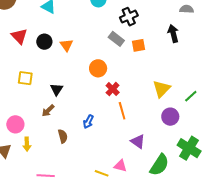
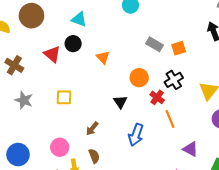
black cross: (129, 17) -> (174, 80), moved
black circle: (44, 42) -> (73, 44), moved
black triangle: (57, 89) -> (120, 102), moved
blue arrow: (88, 122) -> (136, 135), size x1.5
brown semicircle: (63, 136) -> (94, 156), moved

